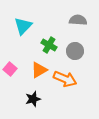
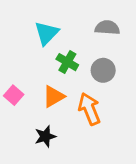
cyan triangle: (23, 26) -> (47, 33), moved
orange arrow: (65, 79) -> (89, 109), turned -135

